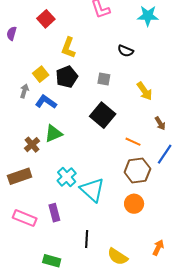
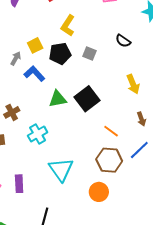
gray square: (104, 79) -> (90, 54), moved
green triangle: (53, 134) -> (58, 99), moved
cyan cross: (67, 177) -> (38, 134), moved

